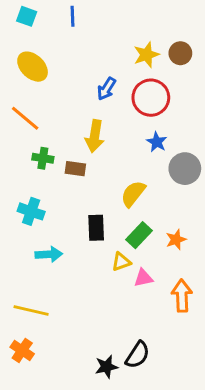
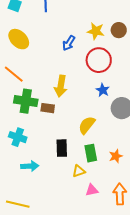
yellow star: (146, 55) -> (96, 31), turned 30
blue arrow: (106, 89) -> (69, 43), moved
green cross: (43, 158) -> (26, 101), size x1.6
green rectangle: (139, 235) -> (91, 153), turned -54
pink triangle: (143, 278) -> (92, 190), moved

